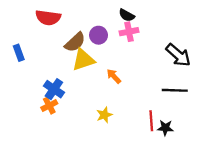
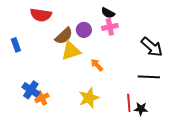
blue cross: (54, 89) -> (31, 90), moved
orange cross: (49, 106) -> (42, 98), moved
yellow star: (104, 115) -> (89, 98), size x1.5

